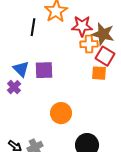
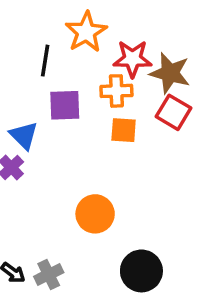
orange cross: (89, 44) -> (116, 91), moved
purple square: (44, 70) -> (65, 105), moved
orange square: (99, 73) -> (124, 130), moved

